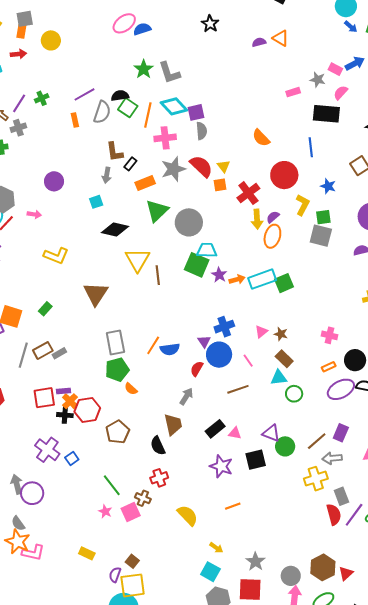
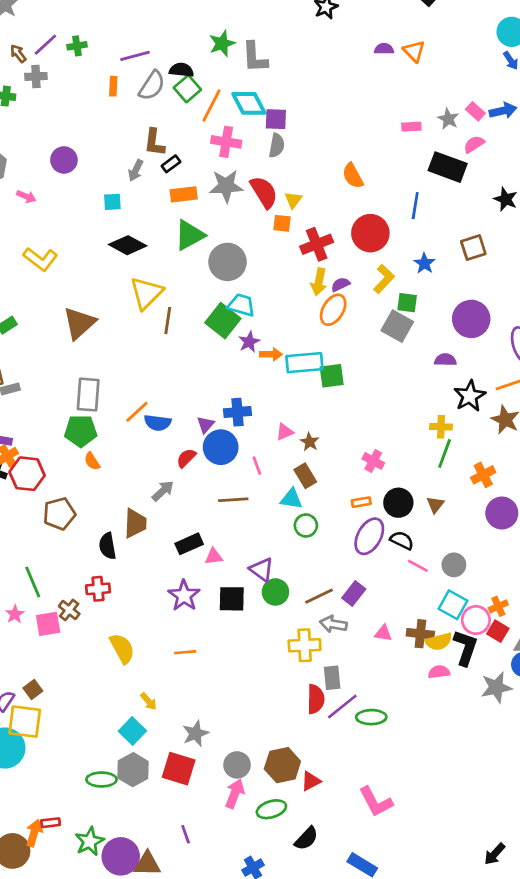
purple ellipse: (341, 389) -> (369, 536), turned -48
pink triangle: (235, 433) -> (214, 557), turned -32

